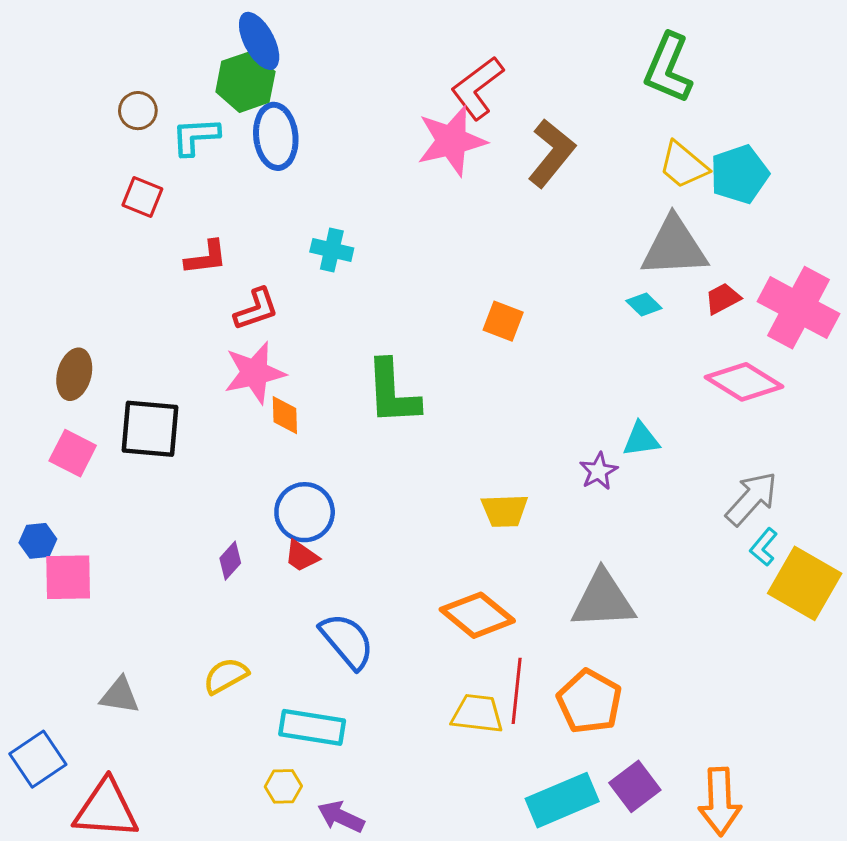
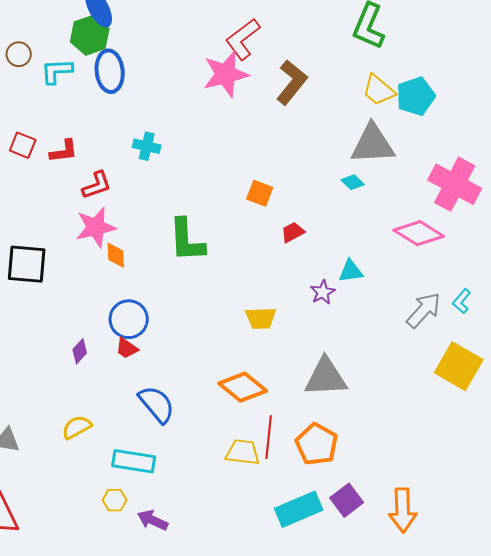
red square: (142, 197) -> (23, 145), moved
red trapezoid: (723, 298) -> (293, 232), moved
cyan L-shape: (764, 547) -> (462, 301), moved

